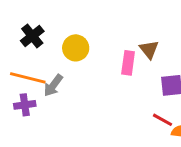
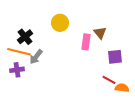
black cross: (32, 36) -> (25, 37), moved
yellow circle: (76, 48) -> (60, 23), moved

